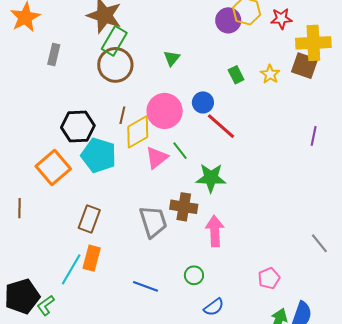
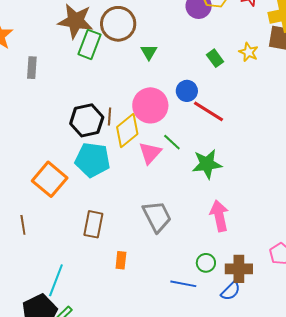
brown circle: (115, 65) -> (118, 24), moved
black hexagon: (78, 126) -> (87, 120), moved
brown cross: (184, 207) -> (239, 269), moved
orange rectangle: (92, 258) -> (121, 260), moved, size x0.7
cyan line: (71, 269) -> (56, 280), moved
blue line: (146, 286) -> (183, 284), moved

